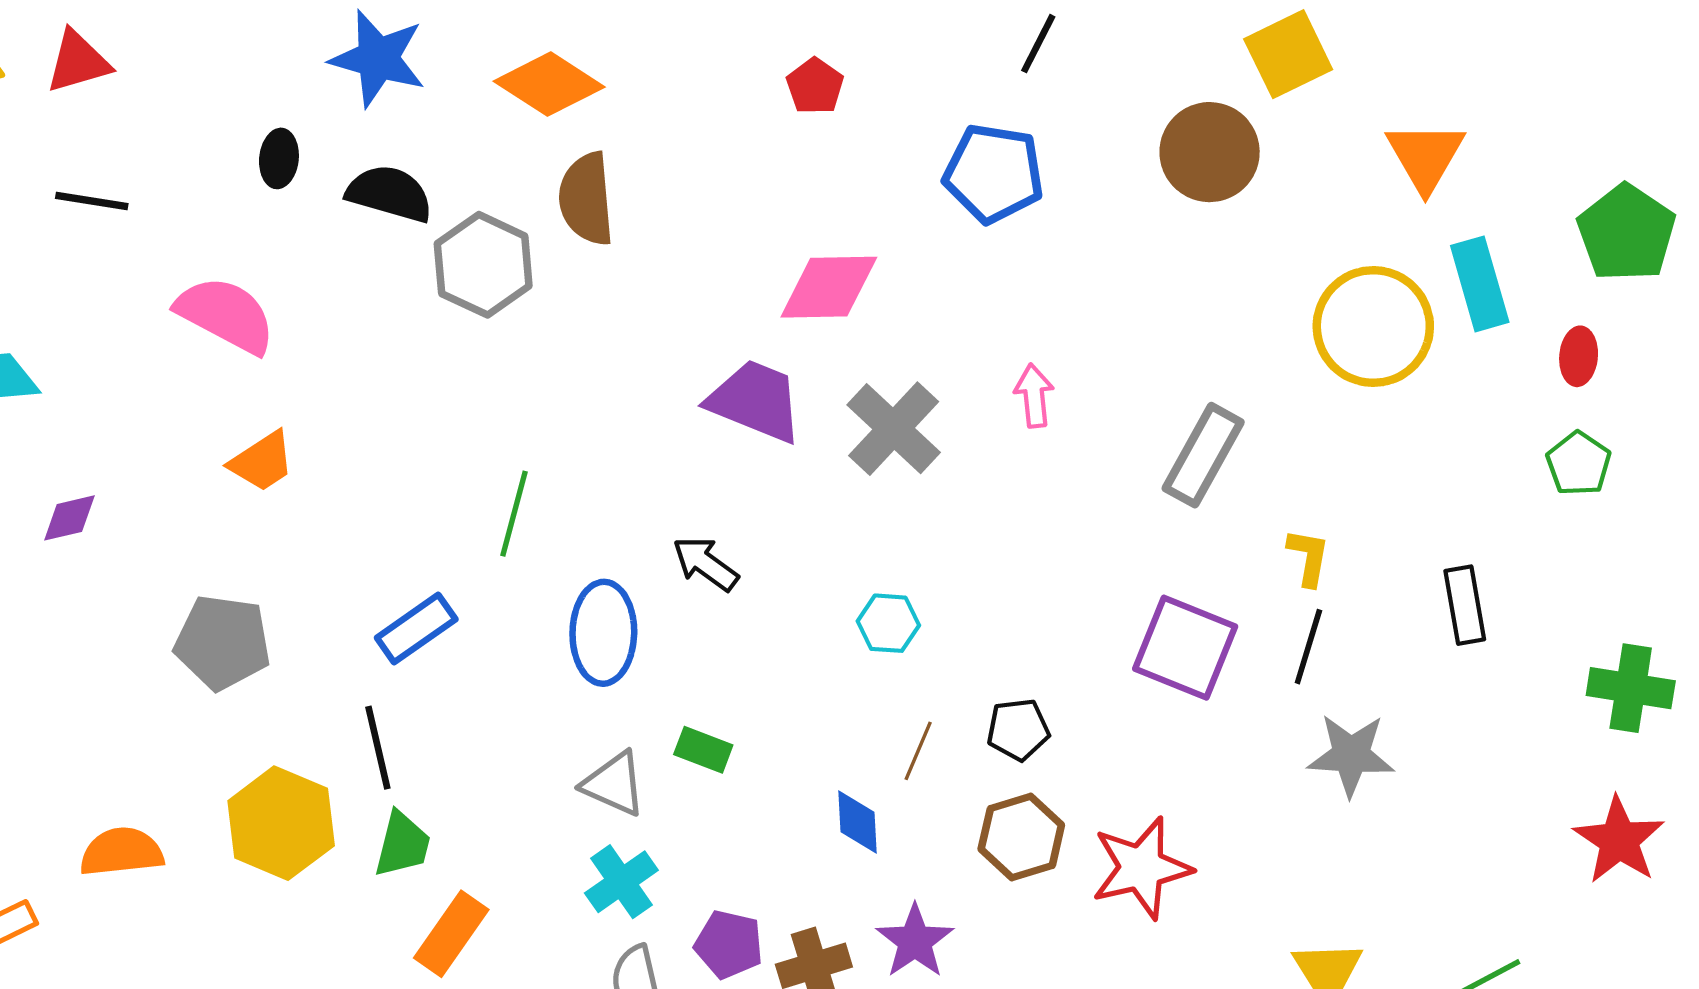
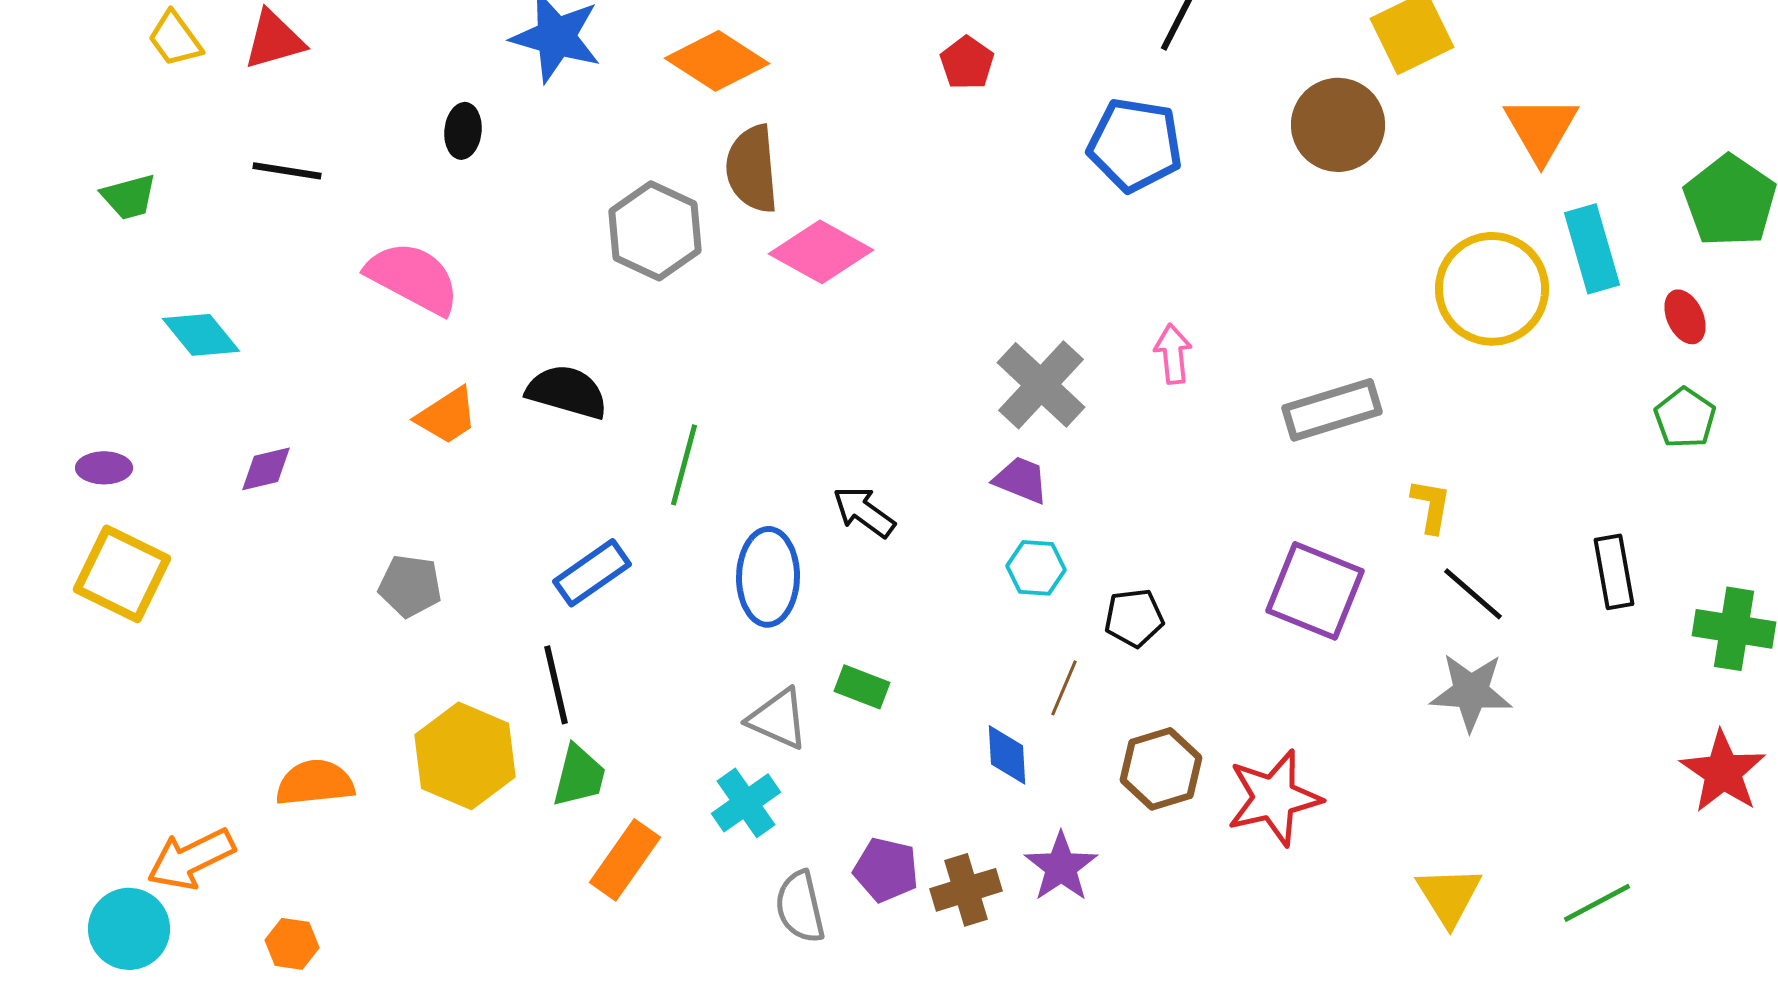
black semicircle: (390, 194) -> (567, 392), moved
pink diamond: (829, 287) -> (821, 252), moved, turned 30
red ellipse: (1579, 356) -> (1685, 317), turned -30
purple trapezoid: (755, 401) -> (1021, 480), moved, size x0.6
gray rectangle: (1203, 455) -> (1332, 410), turned 44
black rectangle: (1465, 605) -> (1614, 572), moved
gray pentagon: (223, 642) -> (410, 586), size x0.7
black line: (1308, 647) -> (1473, 594), moved, turned -66
black pentagon: (1018, 730) -> (1134, 618), moved
cyan cross: (621, 882) -> (746, 803), moved

